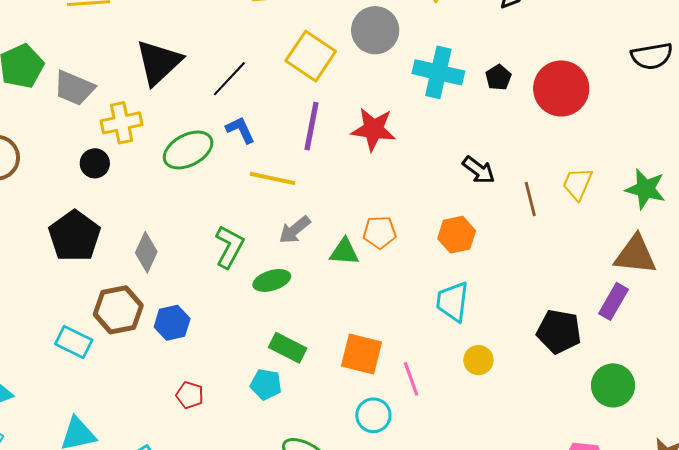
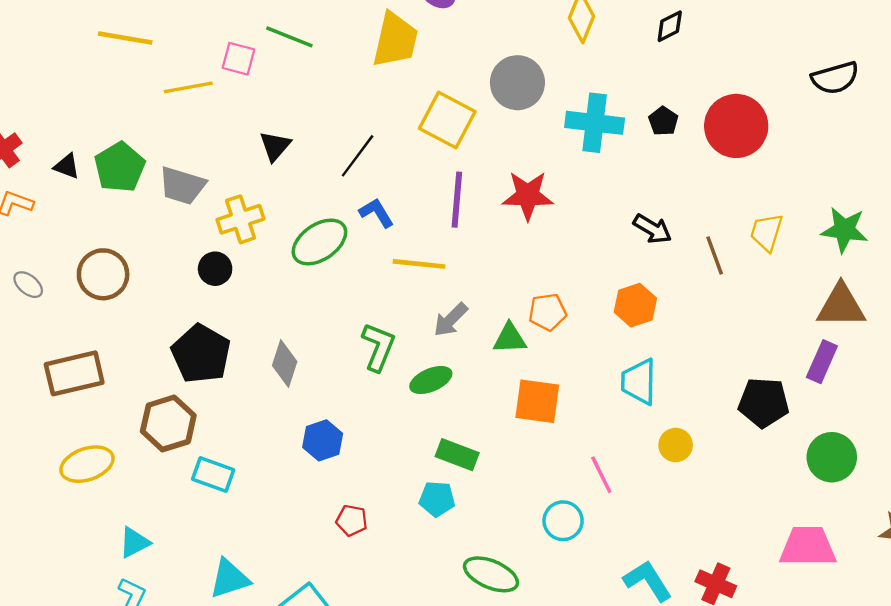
black triangle: (159, 62) -> (275, 146), size x0.6
brown hexagon: (118, 310) -> (168, 423), moved
orange square: (362, 354) -> (537, 401), moved

